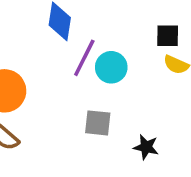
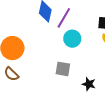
purple line: (84, 58) -> (64, 18), moved

